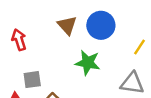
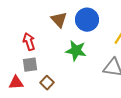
red arrow: (19, 40) -> (29, 42), moved

